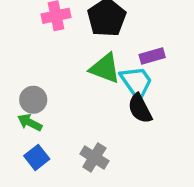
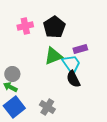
green triangle: (105, 68) -> (53, 56), turned -42
blue square: (37, 157) -> (14, 107), size x1.5

